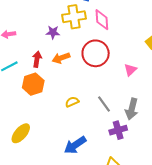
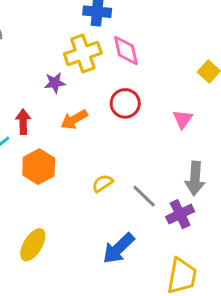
red circle: (96, 53) -> (125, 103), size x0.7
red arrow: (37, 59) -> (23, 122), moved
gray line: (104, 104) -> (144, 196), moved

